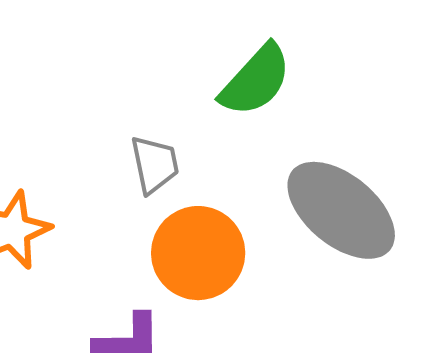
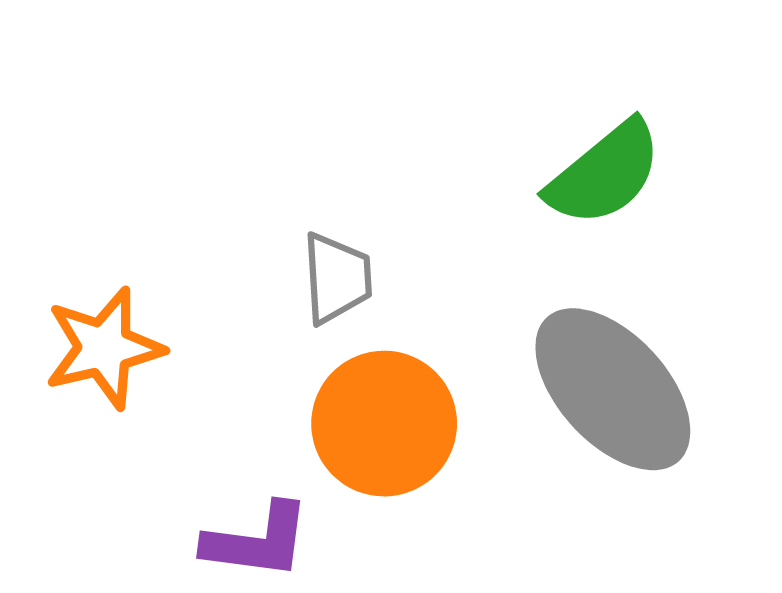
green semicircle: (256, 80) -> (605, 174), moved

